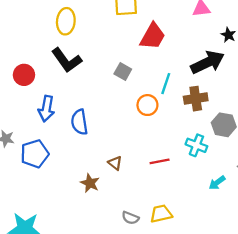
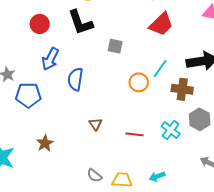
gray square: (123, 72) -> (115, 46), moved, turned -35
brown star: (90, 183) -> (45, 143), moved
cyan arrow: (217, 183) -> (157, 176), moved

